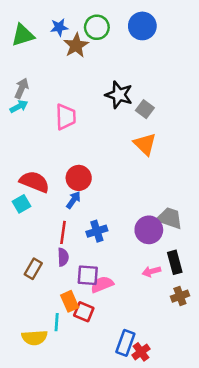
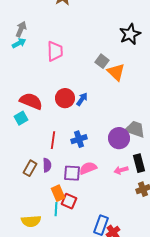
black star: (119, 95) -> (130, 34), moved, turned 30
gray square: (145, 109) -> (102, 61), moved
blue arrow: (73, 200) -> (82, 99), moved
purple semicircle: (63, 257) -> (47, 165), moved
pink semicircle: (102, 284) -> (88, 168), moved
cyan line: (57, 322) -> (56, 209), moved

